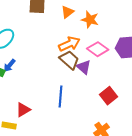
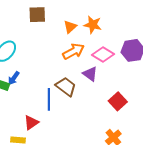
orange triangle: (67, 12) -> (70, 27), moved
brown trapezoid: (69, 60) -> (66, 87), moved
blue line: (60, 96) -> (49, 99), moved

